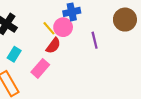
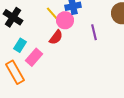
yellow line: (49, 28) -> (52, 13), moved
pink rectangle: (40, 68) -> (34, 57), moved

